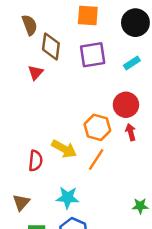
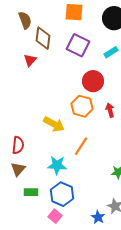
purple square: (93, 55) -> (78, 45), turned 35
red circle: (126, 105) -> (93, 81), moved
orange line: (96, 160) -> (81, 146), moved
red semicircle: (35, 161) -> (18, 145), moved

